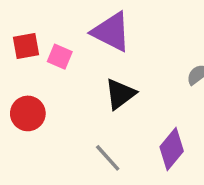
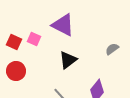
red square: (26, 46) -> (14, 42), moved, turned 35

